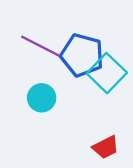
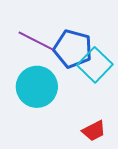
cyan circle: (42, 98) -> (37, 87), size x1.6

